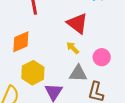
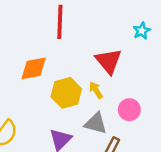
yellow hexagon: (33, 73) -> (66, 93), moved

